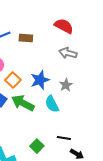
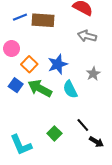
brown rectangle: (26, 38) -> (43, 20), size x1.5
gray star: (66, 85) -> (93, 74), moved
black line: (64, 138) -> (83, 125), turned 40

